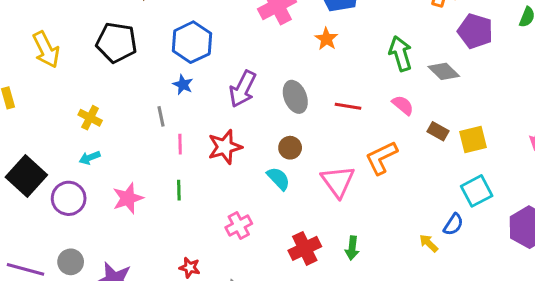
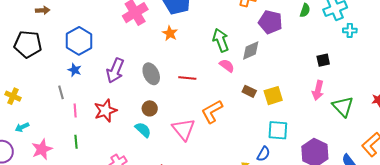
gray diamond: (444, 71) -> (251, 51), turned -65
pink semicircle: (403, 105) -> (227, 66), moved
cyan arrow: (90, 158) -> (22, 127), moved
cyan square: (477, 191) -> (278, 130), turned 35

